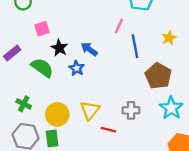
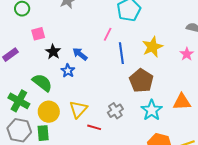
yellow star: (169, 38) -> (152, 47), size x1.5
green semicircle: (42, 68) -> (42, 83), moved
green cross: (24, 104) -> (19, 101), size x1.5
gray cross: (131, 110) -> (115, 111), turned -35

